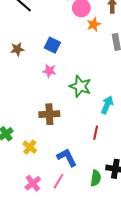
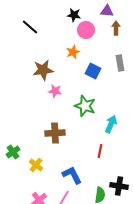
orange star: (94, 24) -> (73, 52), moved
blue square: (52, 45) -> (93, 71), moved
brown star: (17, 49) -> (43, 70), moved, size x1.5

